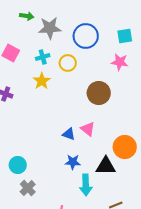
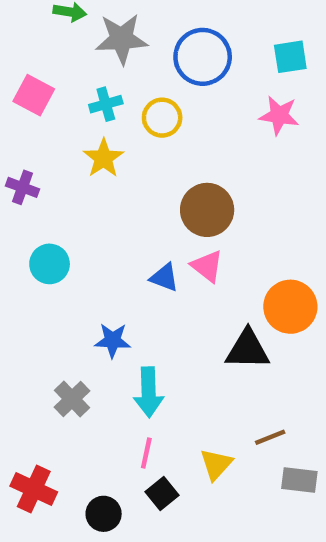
brown circle: (99, 93) -> (207, 210), moved
blue star: (73, 162) -> (113, 340), moved
cyan circle: (18, 165) -> (50, 264), moved
cyan arrow: (86, 185) -> (149, 392), moved

